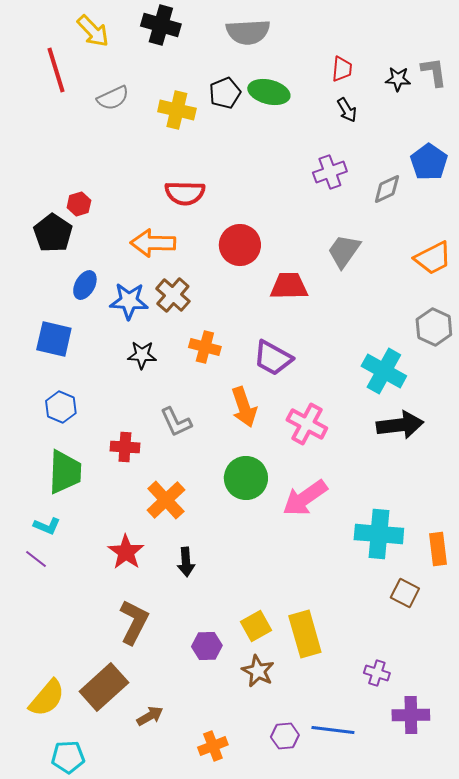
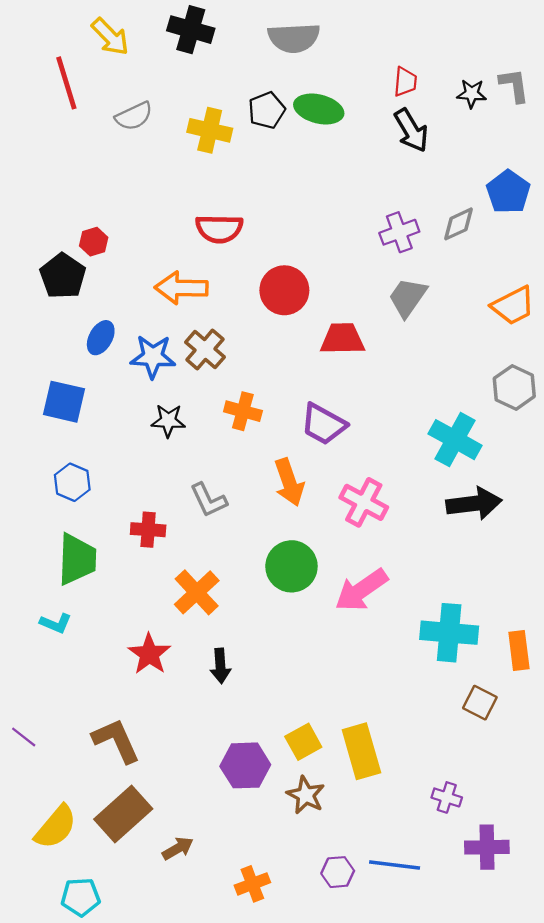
black arrow: (347, 110) -> (411, 130), size x1.5
purple cross: (330, 172) -> (399, 232), moved
purple line: (36, 559) -> (24, 737), moved
brown L-shape: (134, 622) -> (116, 741), moved, turned -51
purple hexagon: (207, 646) -> (245, 765), size x1.4

